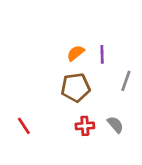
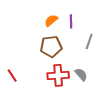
red cross: (85, 126) -> (58, 75), size x1.5

